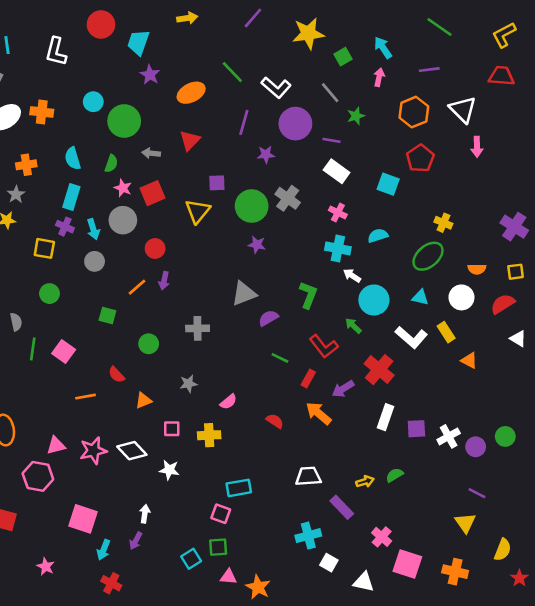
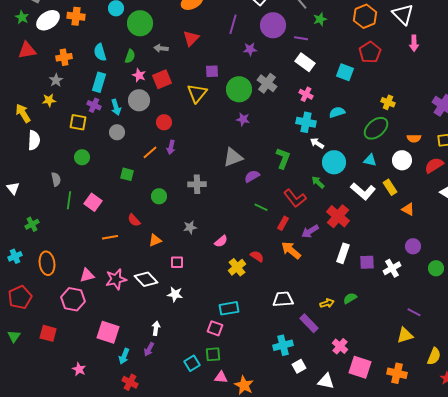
yellow cross: (209, 435) -> (237, 267), moved, turned -36
purple circle: (476, 447) -> (413, 246), moved
yellow triangle: (465, 523) -> (405, 335), turned 48
white square: (329, 563) -> (299, 366), turned 32

